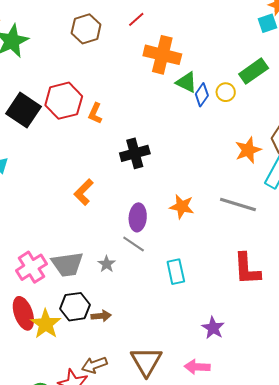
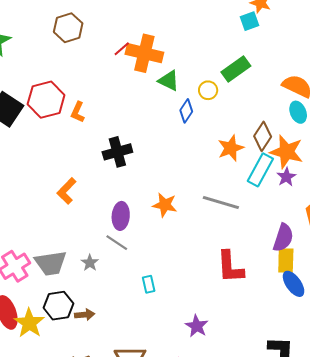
red line: (136, 19) -> (122, 49), moved
blue diamond: (202, 95) -> (186, 111), moved
cyan rectangle: (176, 272) -> (149, 284), moved, size x0.7

